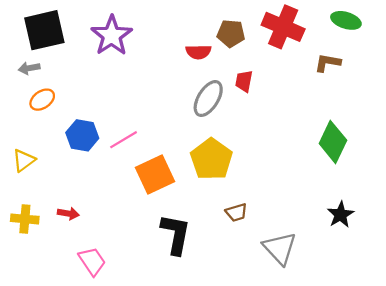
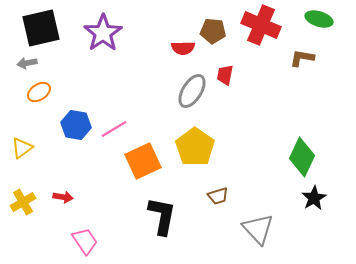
green diamond: (333, 142) -> (302, 157), moved
yellow cross: (25, 219) -> (23, 202), turned -35

